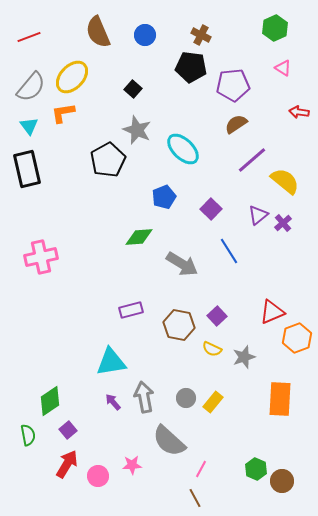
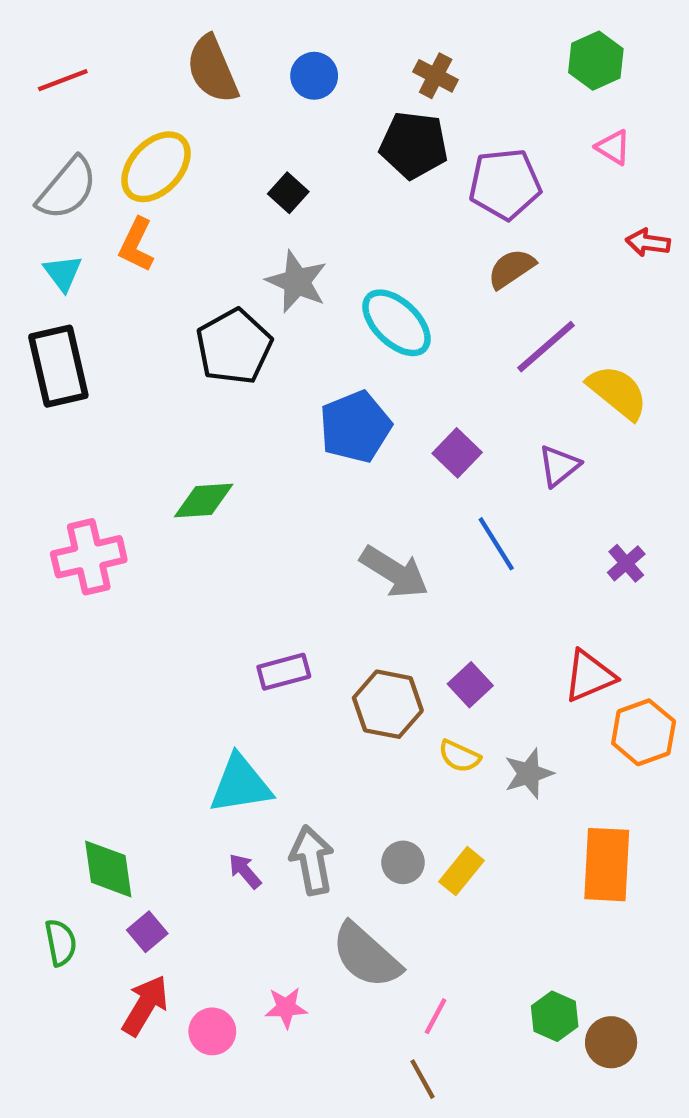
orange L-shape: (63, 113) -> (136, 245), turned -55
blue pentagon: (164, 197) -> (355, 427), size x1.4
purple cross: (283, 223) -> (626, 563), moved
green diamond: (139, 237) -> (204, 500), moved
green diamond: (50, 401) -> (108, 869), turned -64

